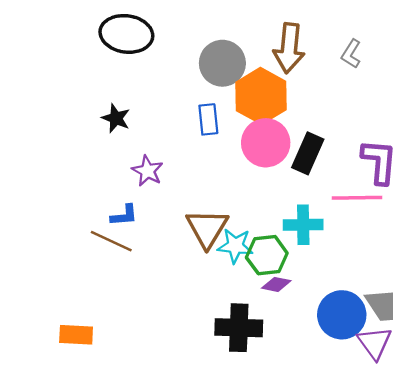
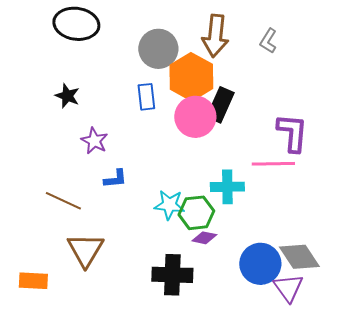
black rectangle: (308, 153) -> (220, 105), moved
blue L-shape: (124, 215) -> (115, 179), moved
brown triangle: (207, 228) -> (85, 250), moved

